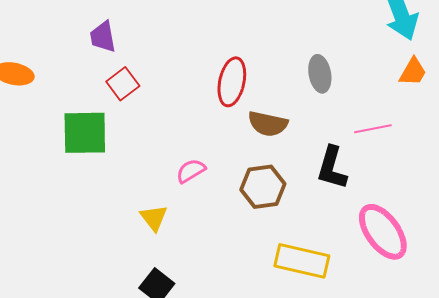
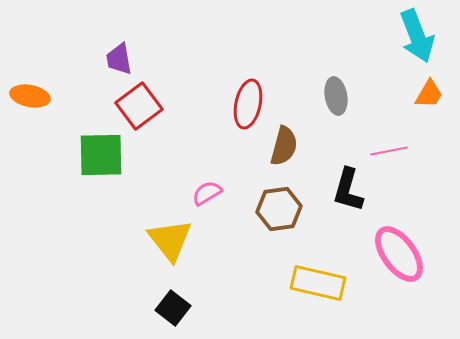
red square: (123, 84) -> (139, 106), size x1.4
brown semicircle: (268, 124) -> (284, 146), turned -87
yellow triangle: (154, 218) -> (170, 240), size x1.6

